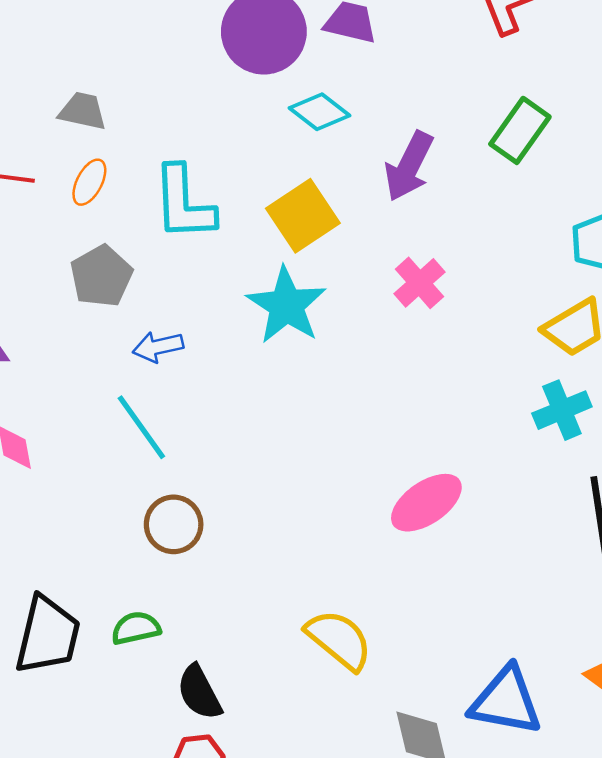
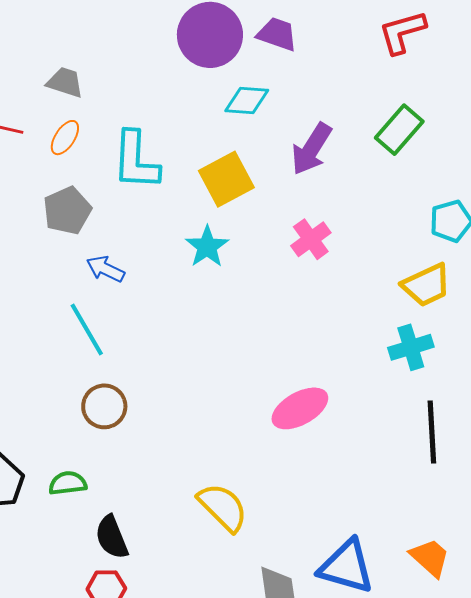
cyan diamond: (319, 112) -> (247, 100), turned -39
cyan star: (286, 305) -> (207, 247), size x0.7
blue arrow: (158, 347) -> (105, 269), turned 33

